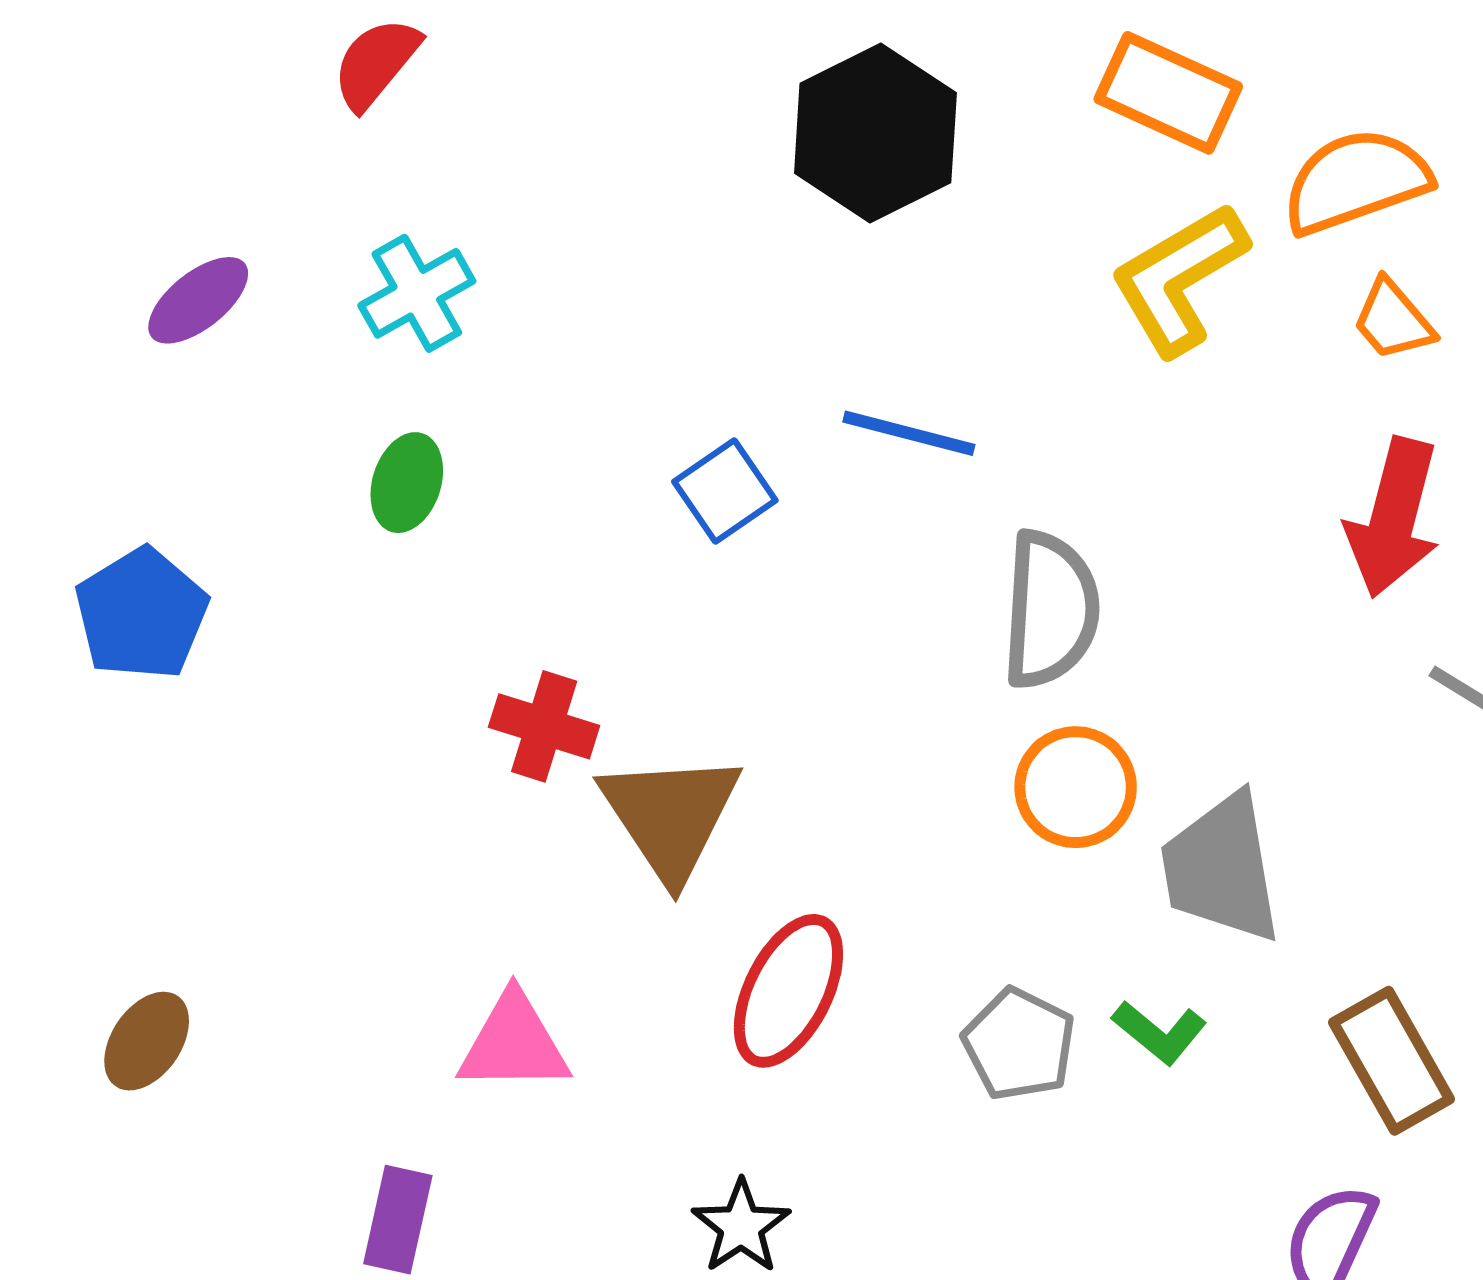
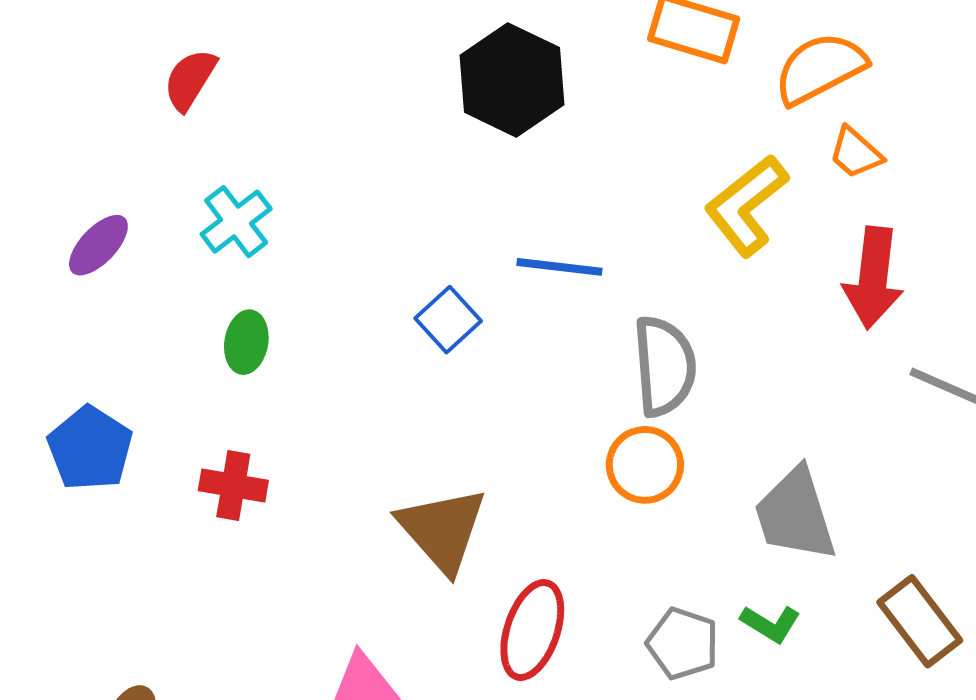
yellow L-shape: (1179, 279) -> (746, 205), moved
red cross: (544, 726) -> (233, 486), moved
orange circle: (1076, 787) -> (645, 465), moved

